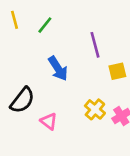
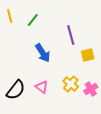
black semicircle: (22, 100) -> (16, 90), moved
pink triangle: (49, 121) -> (42, 87), moved

